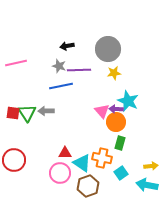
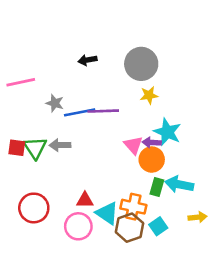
gray star: (59, 66) -> (55, 103), moved
purple line: (79, 70) -> (103, 111), moved
red circle: (14, 160) -> (34, 208), moved
cyan arrow: (147, 185) -> (179, 184), moved
brown hexagon: (88, 186) -> (129, 228), moved

